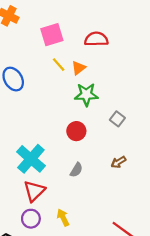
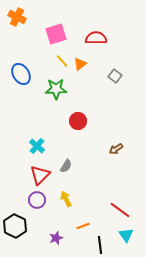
green star: (86, 95) -> (56, 89), moved
gray square: (117, 119) -> (115, 76), moved
cyan cross: (31, 159) -> (37, 146), size x0.6
gray semicircle: (76, 170) -> (66, 166), moved

